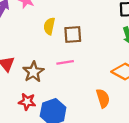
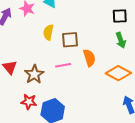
orange semicircle: (103, 98) -> (89, 58), moved

